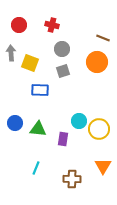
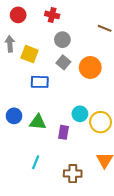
orange circle: (97, 62) -> (90, 67), moved
gray square: (63, 71) -> (63, 62), turned -32

